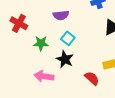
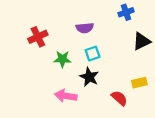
red cross: (19, 23) -> (38, 37), turned 36
cyan square: (68, 38) -> (93, 54), turned 32

